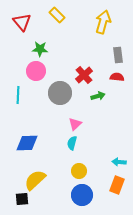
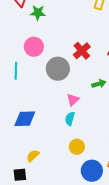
green star: (40, 49) -> (38, 13), moved
green arrow: (98, 96) -> (99, 84), moved
yellow semicircle: (35, 180) -> (33, 156), size x0.6
blue circle: (82, 195) -> (92, 171), moved

